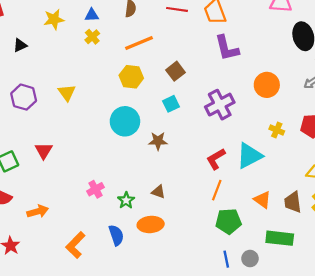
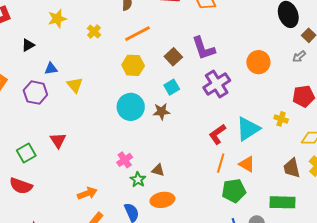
blue triangle: (92, 15) -> (51, 69), moved
purple L-shape: (227, 48) -> (204, 48), moved
yellow cross: (277, 130) -> (281, 119), moved
brown star: (158, 141) -> (161, 111), moved
pink cross: (95, 189) -> (125, 160), moved
brown triangle: (158, 192) -> (158, 170), moved
orange triangle: (262, 200) -> (247, 164), moved
orange arrow: (38, 211) -> (87, 193), moved

